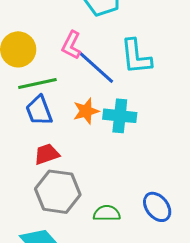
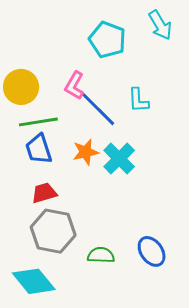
cyan L-shape: (136, 57) -> (138, 100), size x0.7
cyan cross: (120, 116) -> (119, 159), turned 36

